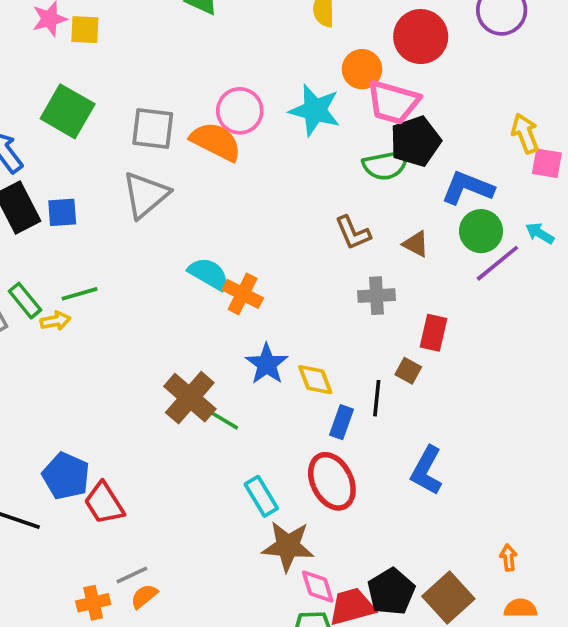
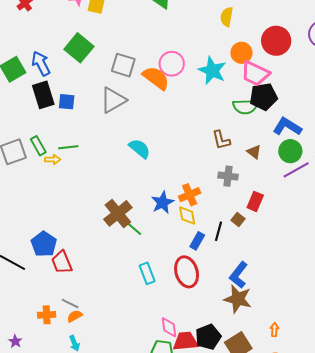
orange cross: (243, 294) -> (190, 195), moved, turned 30
brown star: (288, 546) -> (238, 299), moved
gray line: (132, 575) -> (70, 303), turned 42

